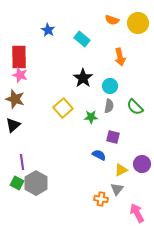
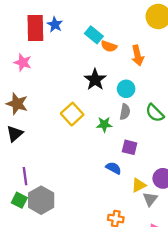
orange semicircle: (112, 20) -> (109, 46), moved
red rectangle: (19, 57) -> (35, 28), moved
pink star: (20, 75) -> (23, 62), moved
gray triangle: (117, 189) -> (150, 199), moved

